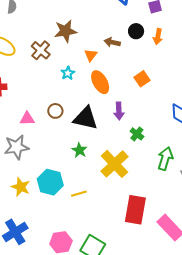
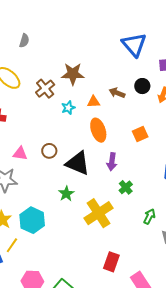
orange triangle: (91, 55) -> (94, 102), turned 40
cyan star: (68, 73) -> (68, 108), moved
green arrow: (165, 159) -> (149, 216), size x0.7
yellow line: (79, 194) -> (12, 245), moved, turned -49
red rectangle: (135, 210) -> (111, 262), size x0.7

